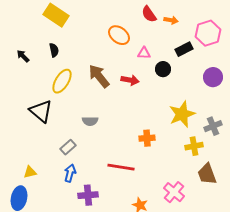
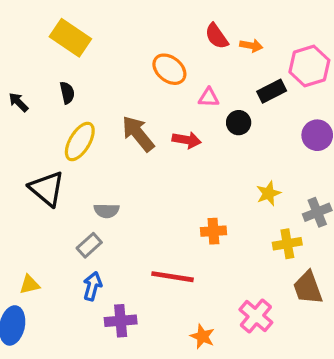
yellow star: (182, 114) -> (268, 193), size x0.6
gray semicircle: (90, 121) -> (107, 211), moved

